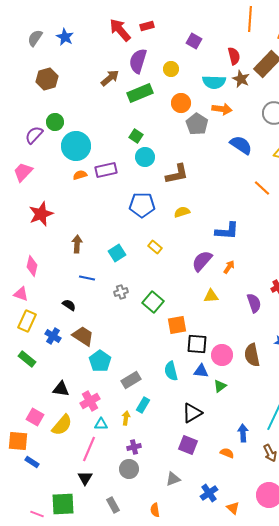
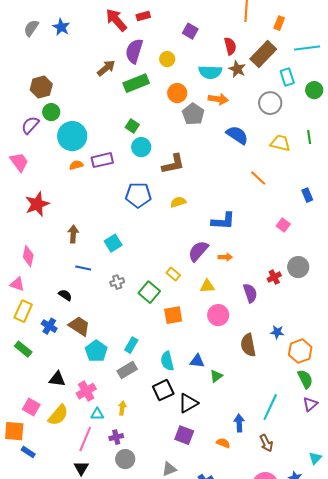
brown hexagon: (47, 79) -> (41, 87), moved
pink trapezoid: (23, 172) -> (19, 162), turned 100
yellow rectangle: (155, 247) -> (173, 274), moved
orange arrow: (229, 267) -> (225, 257), turned 56
black square: (197, 344) -> (163, 390), moved, turned -30
pink circle: (222, 355) -> (218, 315), moved
cyan rectangle: (143, 405) -> (131, 345), moved
purple cross: (134, 447) -> (116, 437), moved

